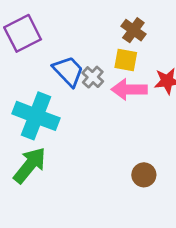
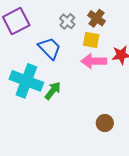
gray cross: (93, 77) -> (67, 21), moved
green arrow: (30, 165) -> (53, 91), moved, size x0.7

